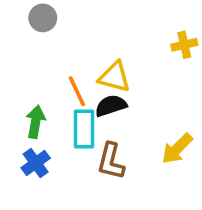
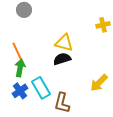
orange line: (77, 91) -> (17, 51), moved
cyan rectangle: (84, 129) -> (41, 88), moved, turned -30
brown L-shape: (111, 161) -> (62, 103), moved

